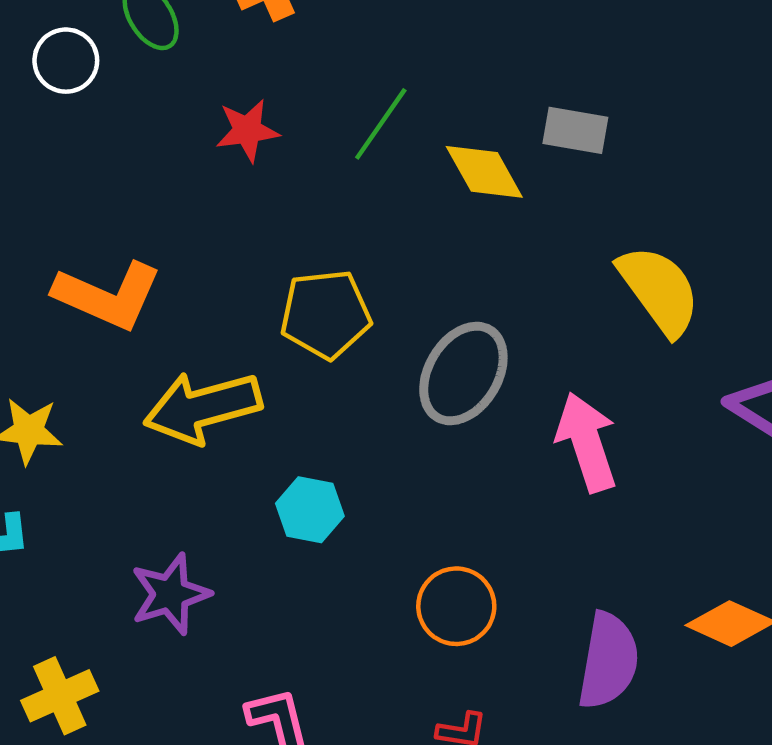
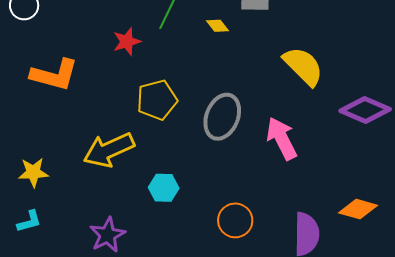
red star: (247, 130) -> (127, 41), moved
yellow diamond: (484, 172) -> (217, 26), size x0.6
orange L-shape: (108, 296) -> (54, 75), moved

